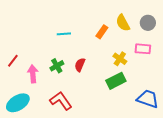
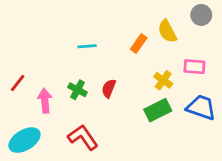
gray circle: (148, 23) -> (201, 15), moved
green cross: (57, 66) -> (77, 90), turned -32
blue trapezoid: (148, 99) -> (201, 107), moved

